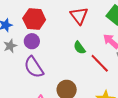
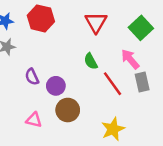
purple circle: (32, 41) -> (56, 86), moved
purple semicircle: (34, 67) -> (32, 77), size x0.6

